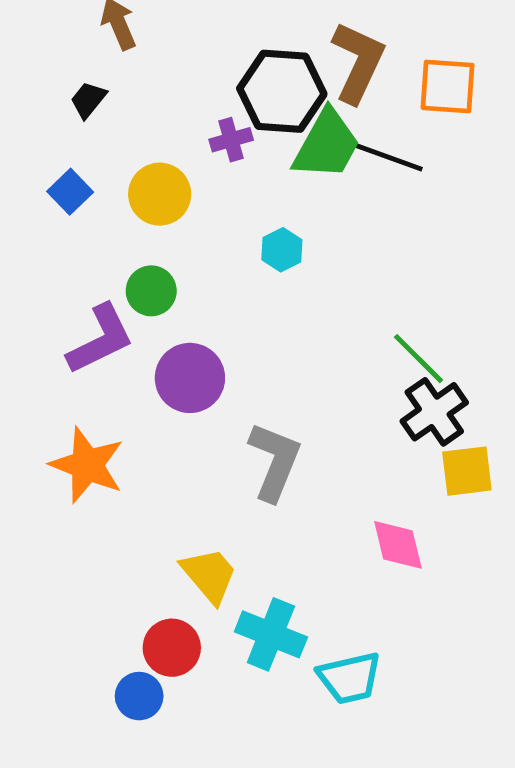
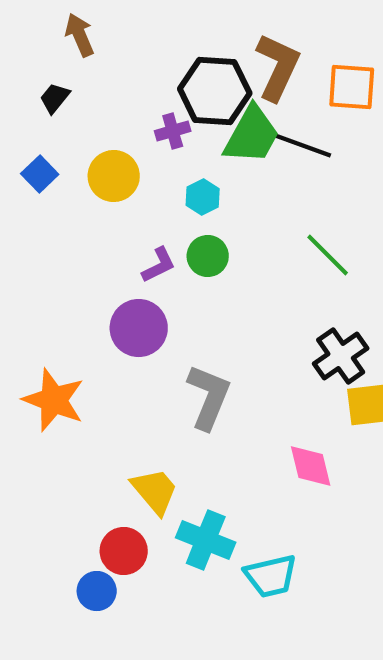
cyan hexagon: (282, 250) -> (203, 197), moved
green circle: (151, 291) -> (208, 256), moved
purple L-shape: (100, 339) -> (159, 265), moved, size x0.6
green line: (419, 359) -> (328, 255), moved

